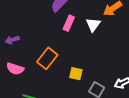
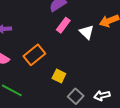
white triangle: (93, 25) -> (87, 32), turned -35

